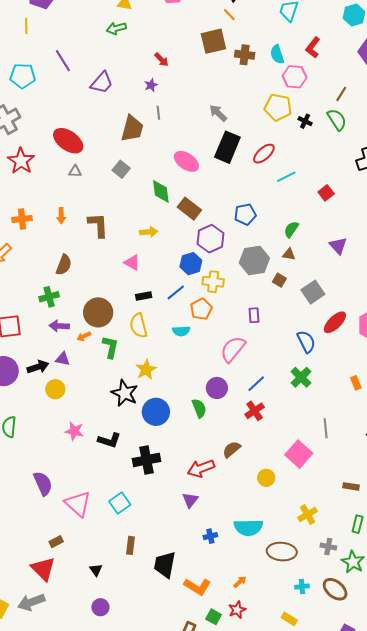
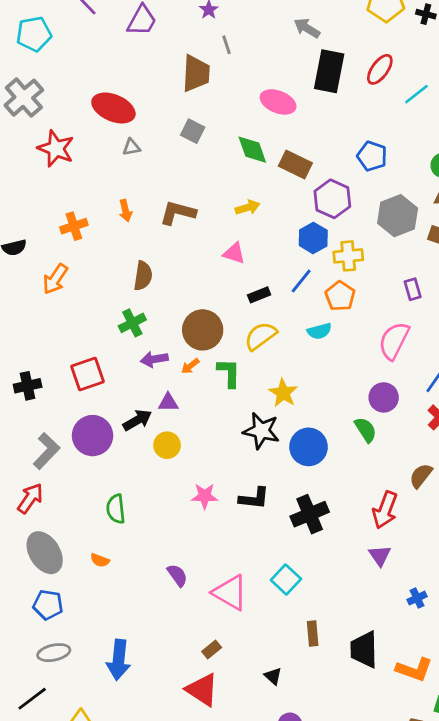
blue pentagon: (245, 214) -> (372, 156), turned -30
brown L-shape: (98, 225) -> (178, 213), turned -60
yellow semicircle: (138, 326) -> (261, 336), turned 80
red arrow: (201, 468) -> (385, 510), turned -36
purple semicircle: (43, 483) -> (177, 575), size x0.7

